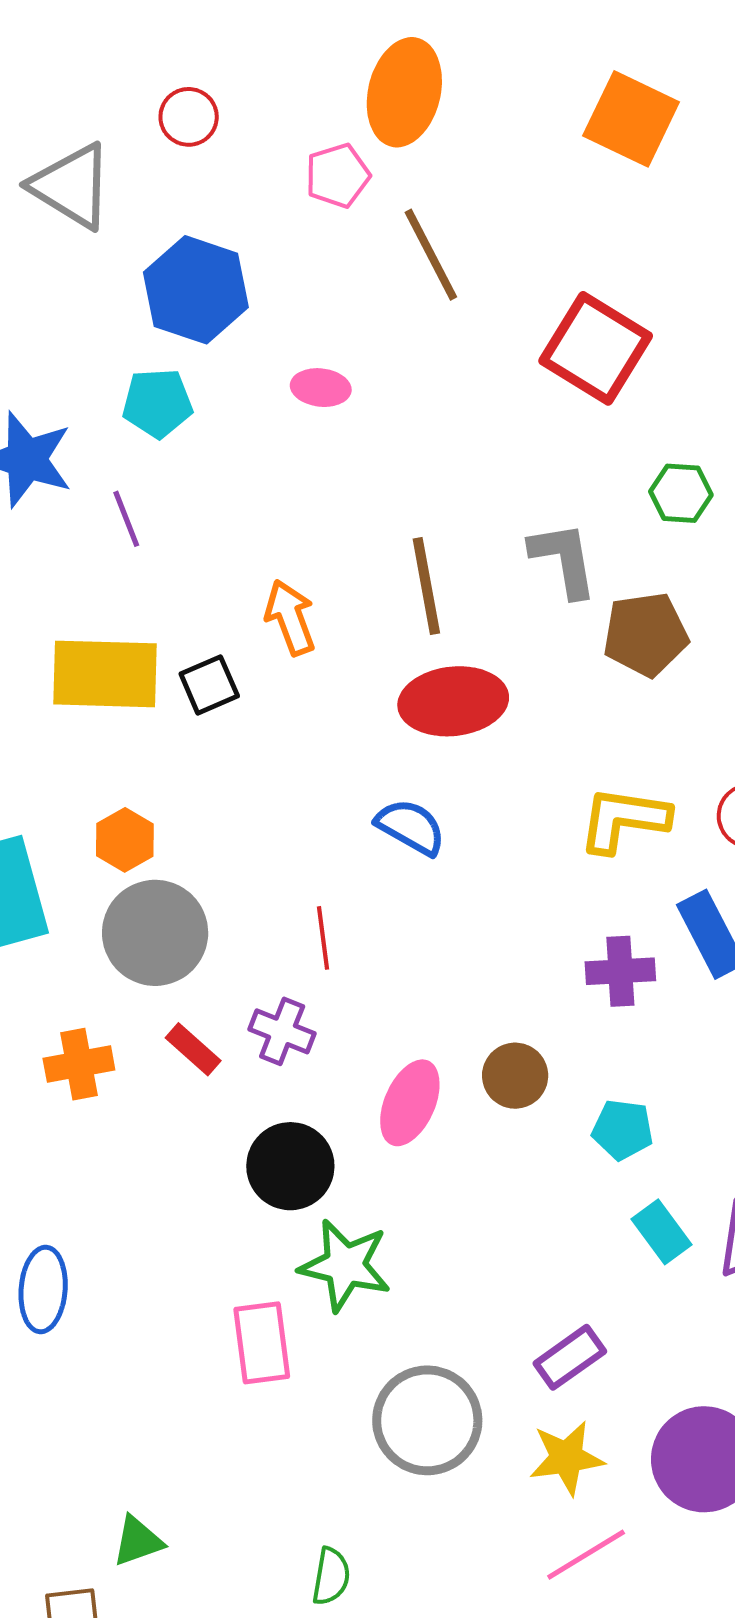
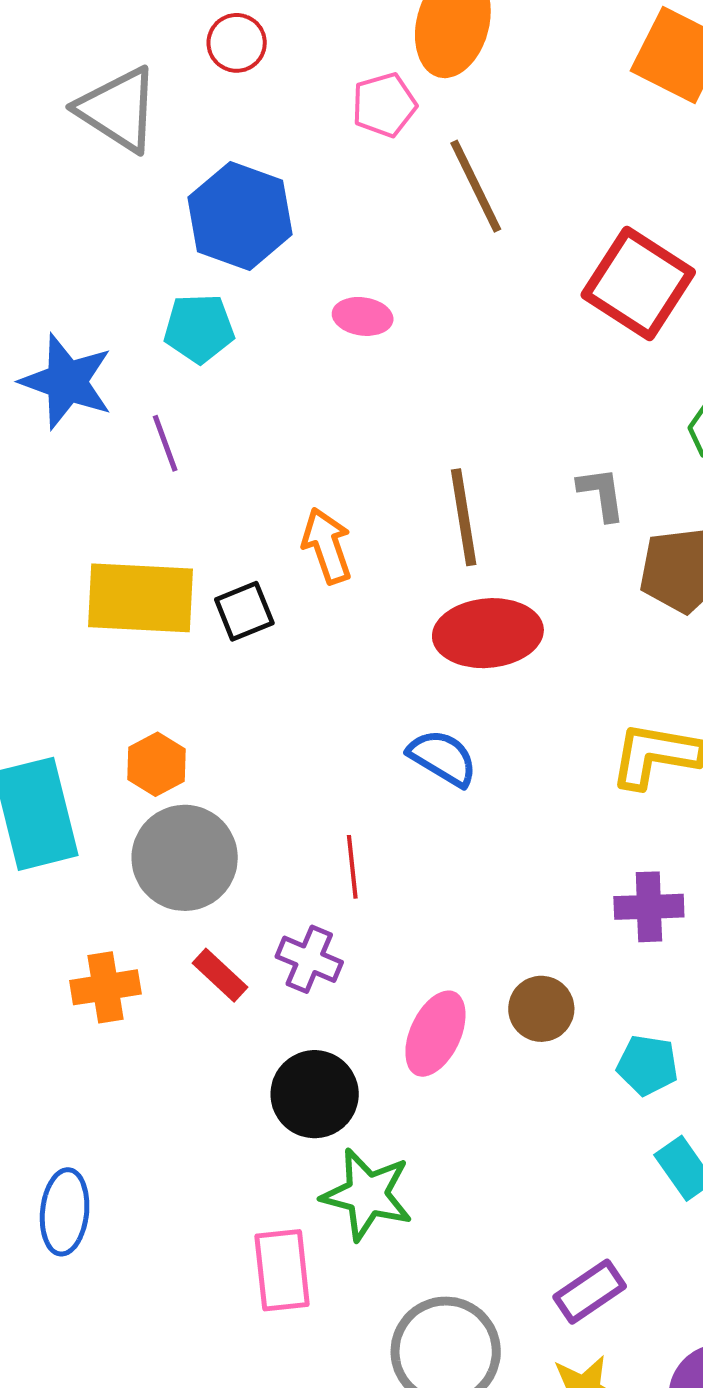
gray L-shape: (564, 559) -> (602, 494), size x0.7

